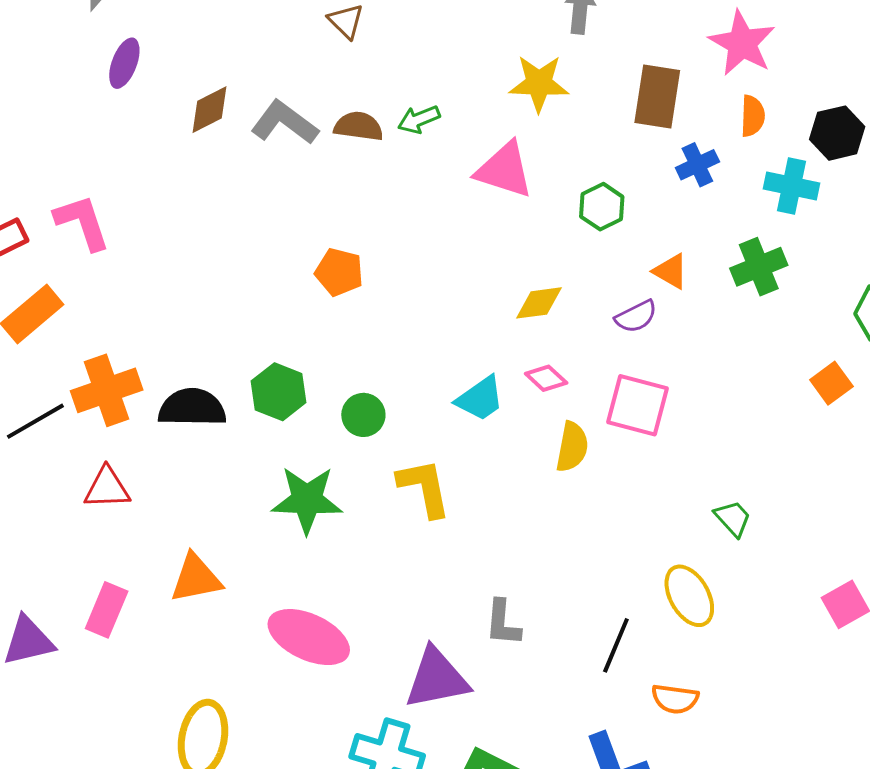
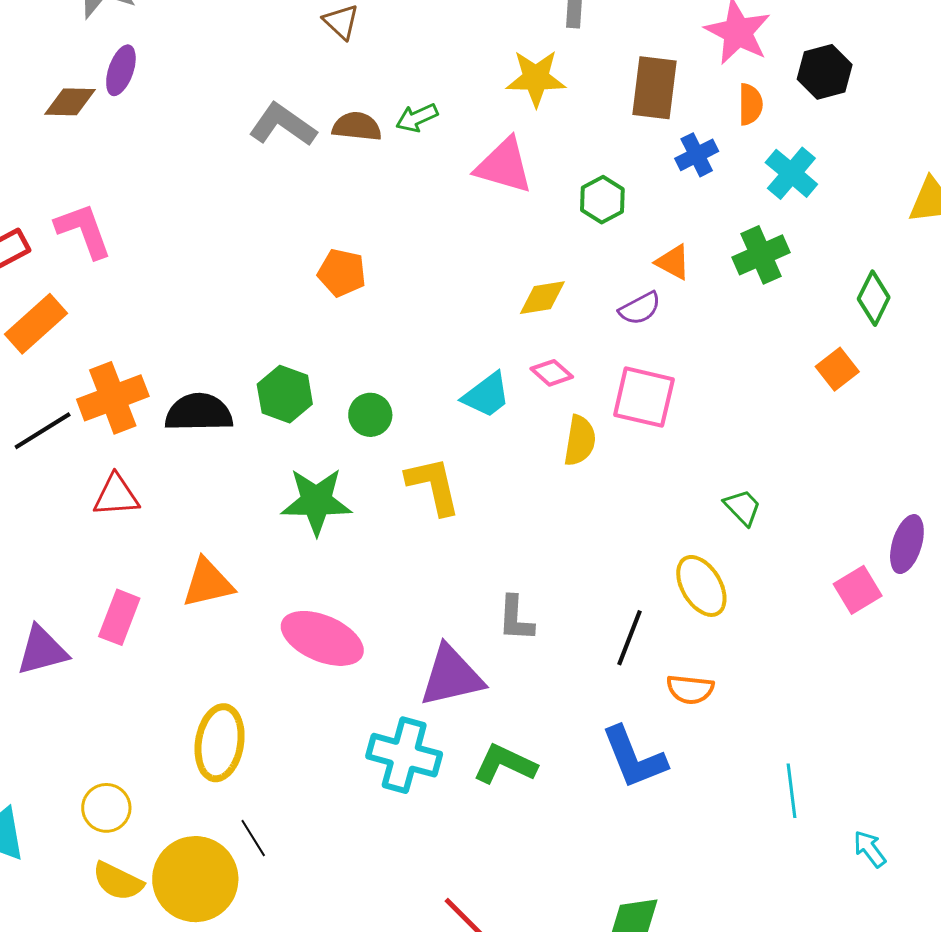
brown diamond: (209, 110) -> (70, 102), moved, turned 30
black hexagon: (837, 133) -> (825, 72), moved
cyan cross: (792, 186) -> (791, 173), turned 30

